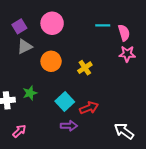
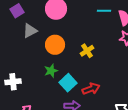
purple square: (19, 26) -> (17, 11), moved
green star: (30, 93) -> (51, 71), moved

